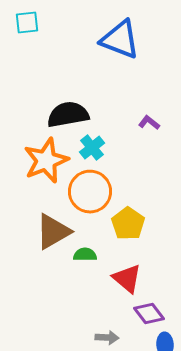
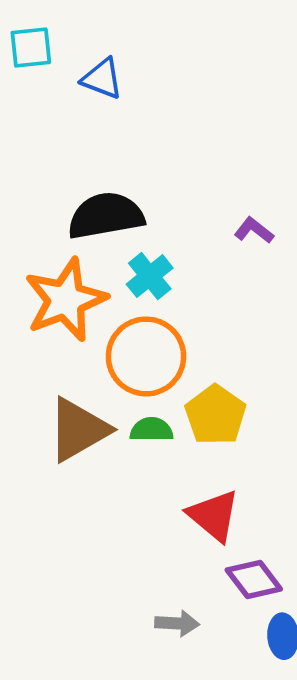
blue triangle: (120, 40) -> (102, 79), moved, size x0.6
green semicircle: (85, 255) -> (151, 430), moved

